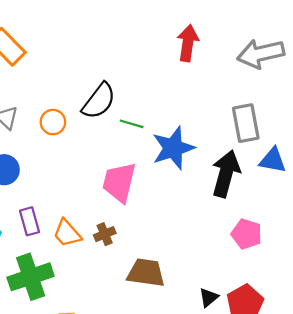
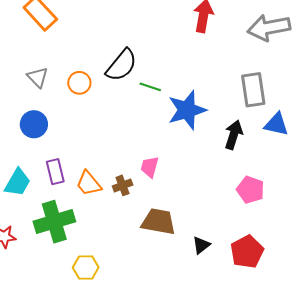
black arrow: (226, 174) -> (234, 135), size x0.7
pink trapezoid: (119, 182) -> (150, 167), moved, size x0.6
black triangle: (209, 297) -> (201, 245), moved

